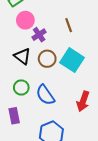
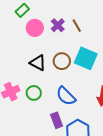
purple cross: (39, 35) -> (58, 25), moved
green circle: (21, 87) -> (34, 93), moved
purple rectangle: (14, 116) -> (57, 120), moved

